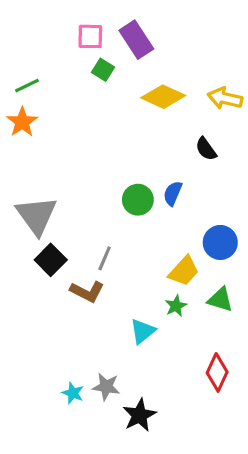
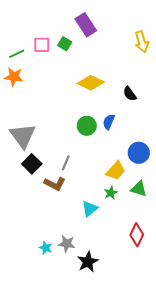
pink square: (90, 36) -> (42, 45), moved
yellow diamond: (163, 97) -> (91, 83), moved
yellow arrow: (225, 98) -> (142, 42), moved, turned -120
orange star: (22, 122) -> (14, 77), turned -30

